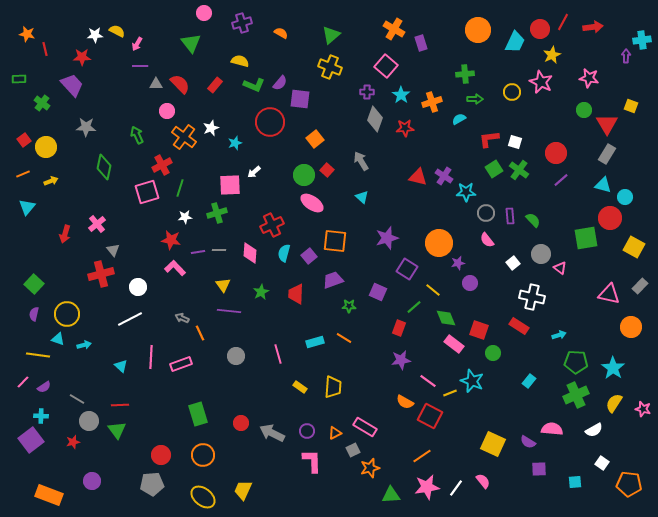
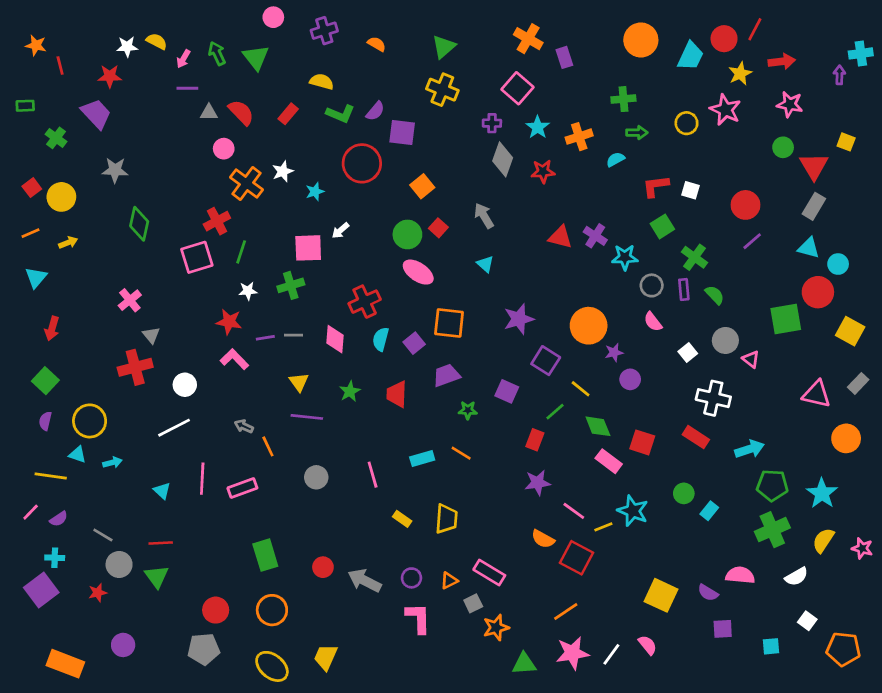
red arrow: (593, 27) -> (782, 61), moved
green arrow: (137, 135) -> (217, 53), moved
green cross: (519, 170) -> (695, 257), moved
red arrow: (65, 234) -> (52, 328), moved
cyan arrow: (559, 335) -> (750, 449), size x1.5
green circle: (493, 353) -> (684, 493), moved

